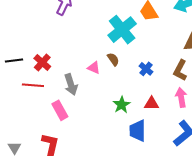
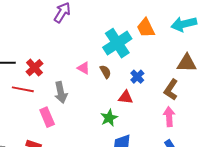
pink triangle: (94, 68) -> (84, 68), moved
blue cross: (146, 69) -> (137, 77), moved
red triangle: (152, 104) -> (126, 97), moved

